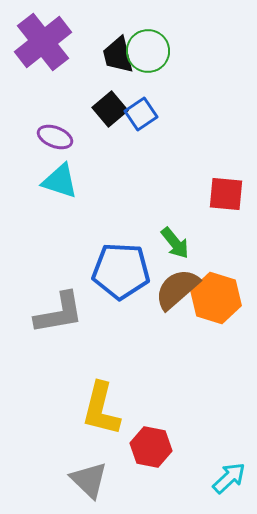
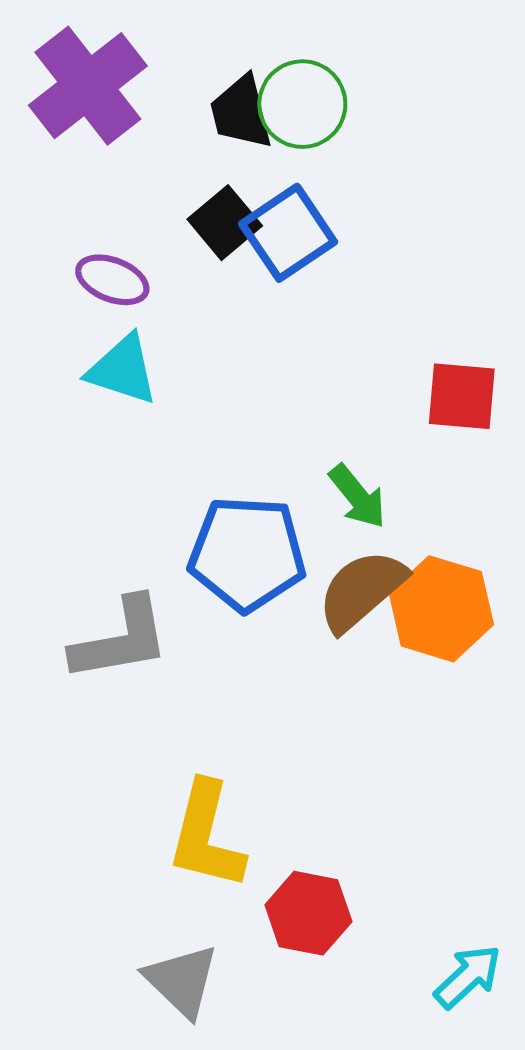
blue square: (141, 114) -> (288, 233), size x1.4

